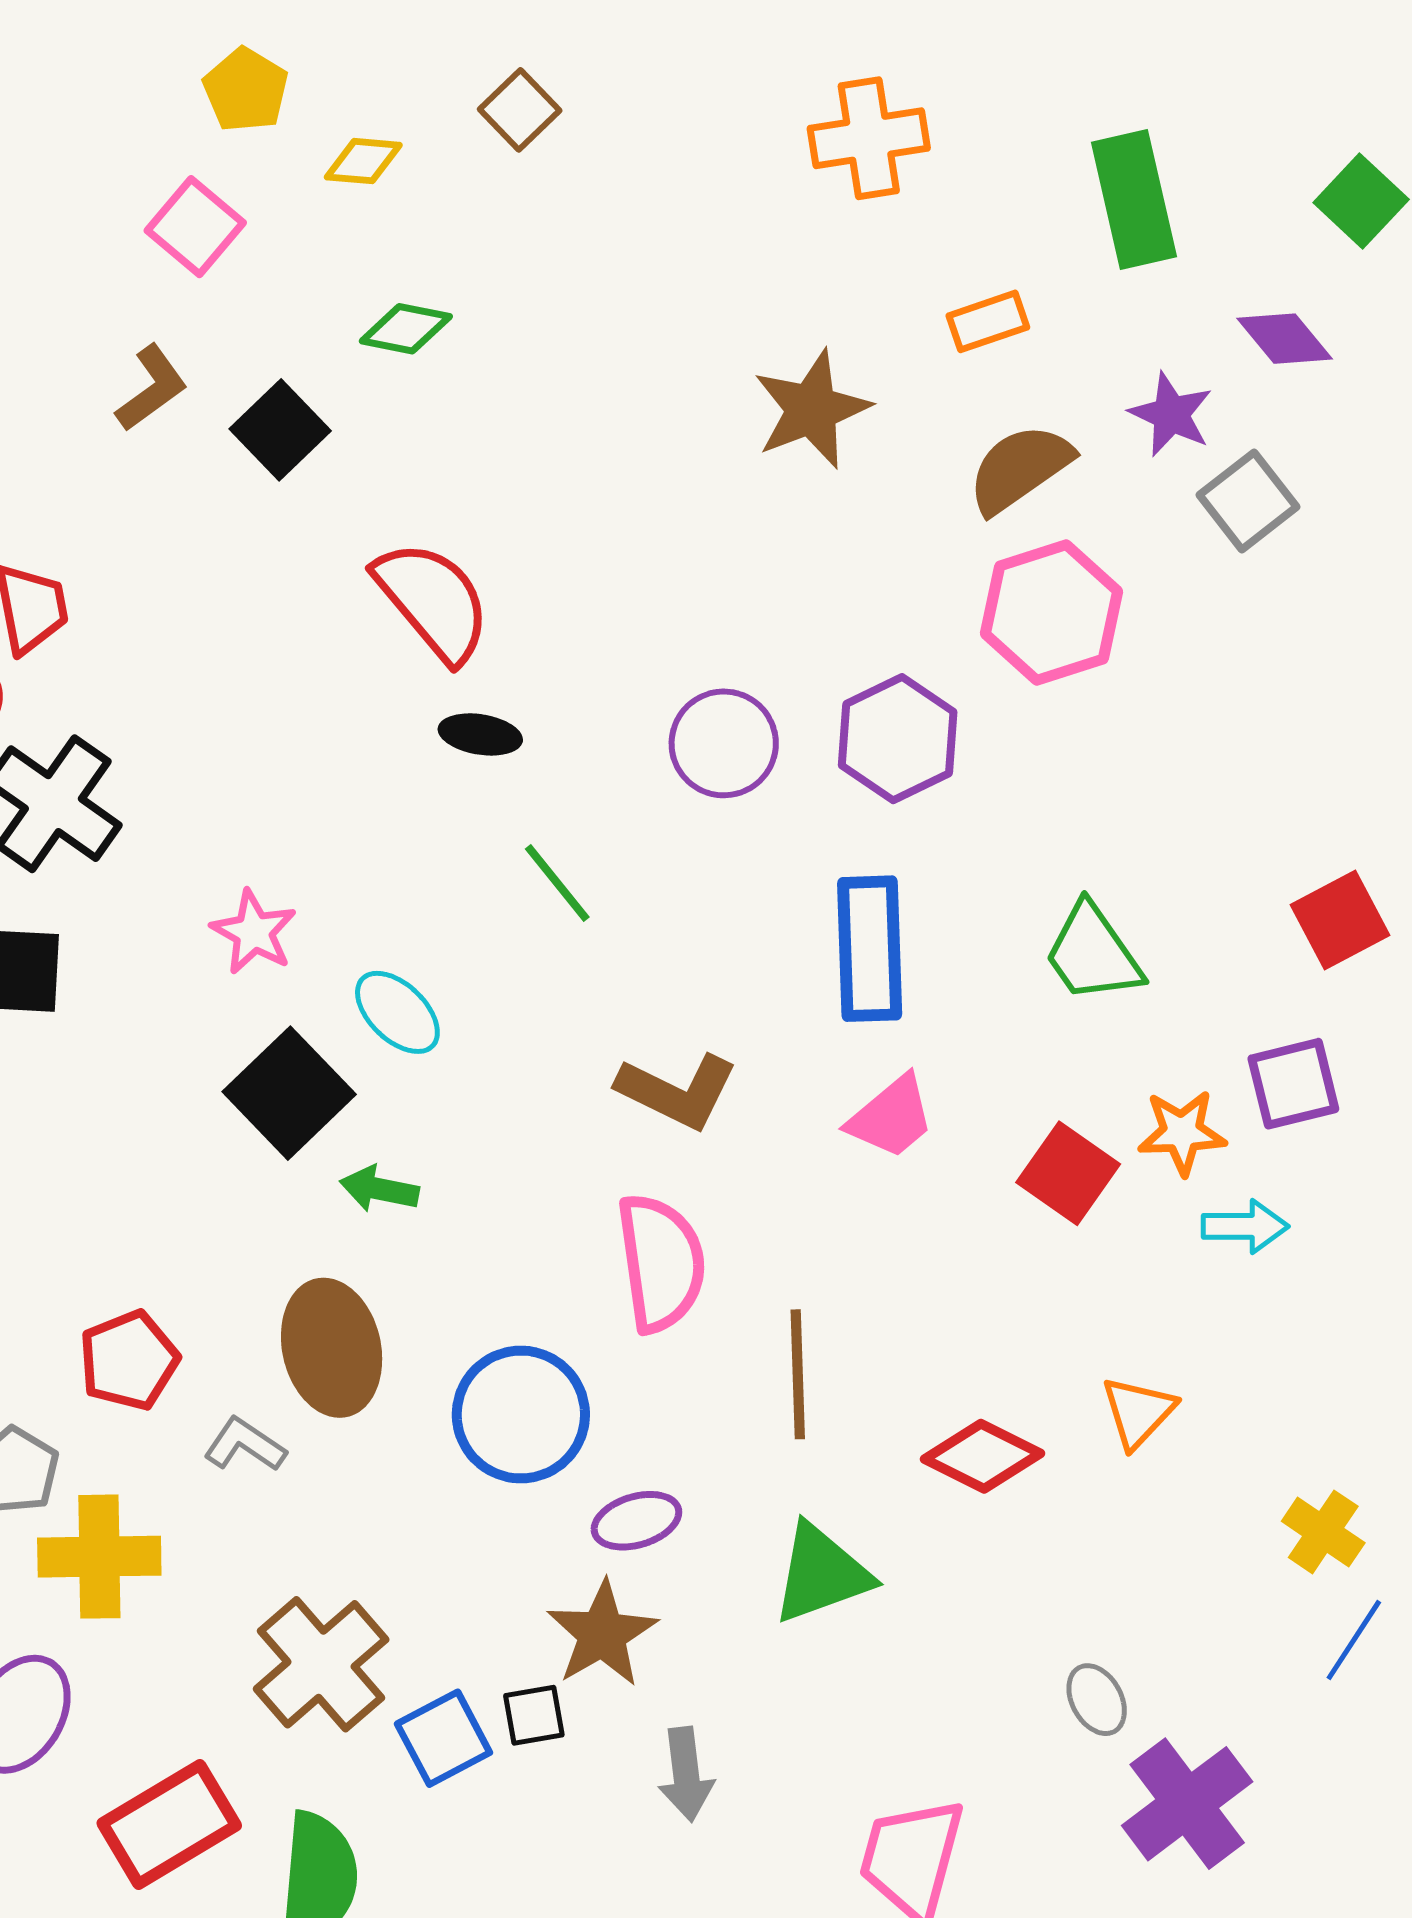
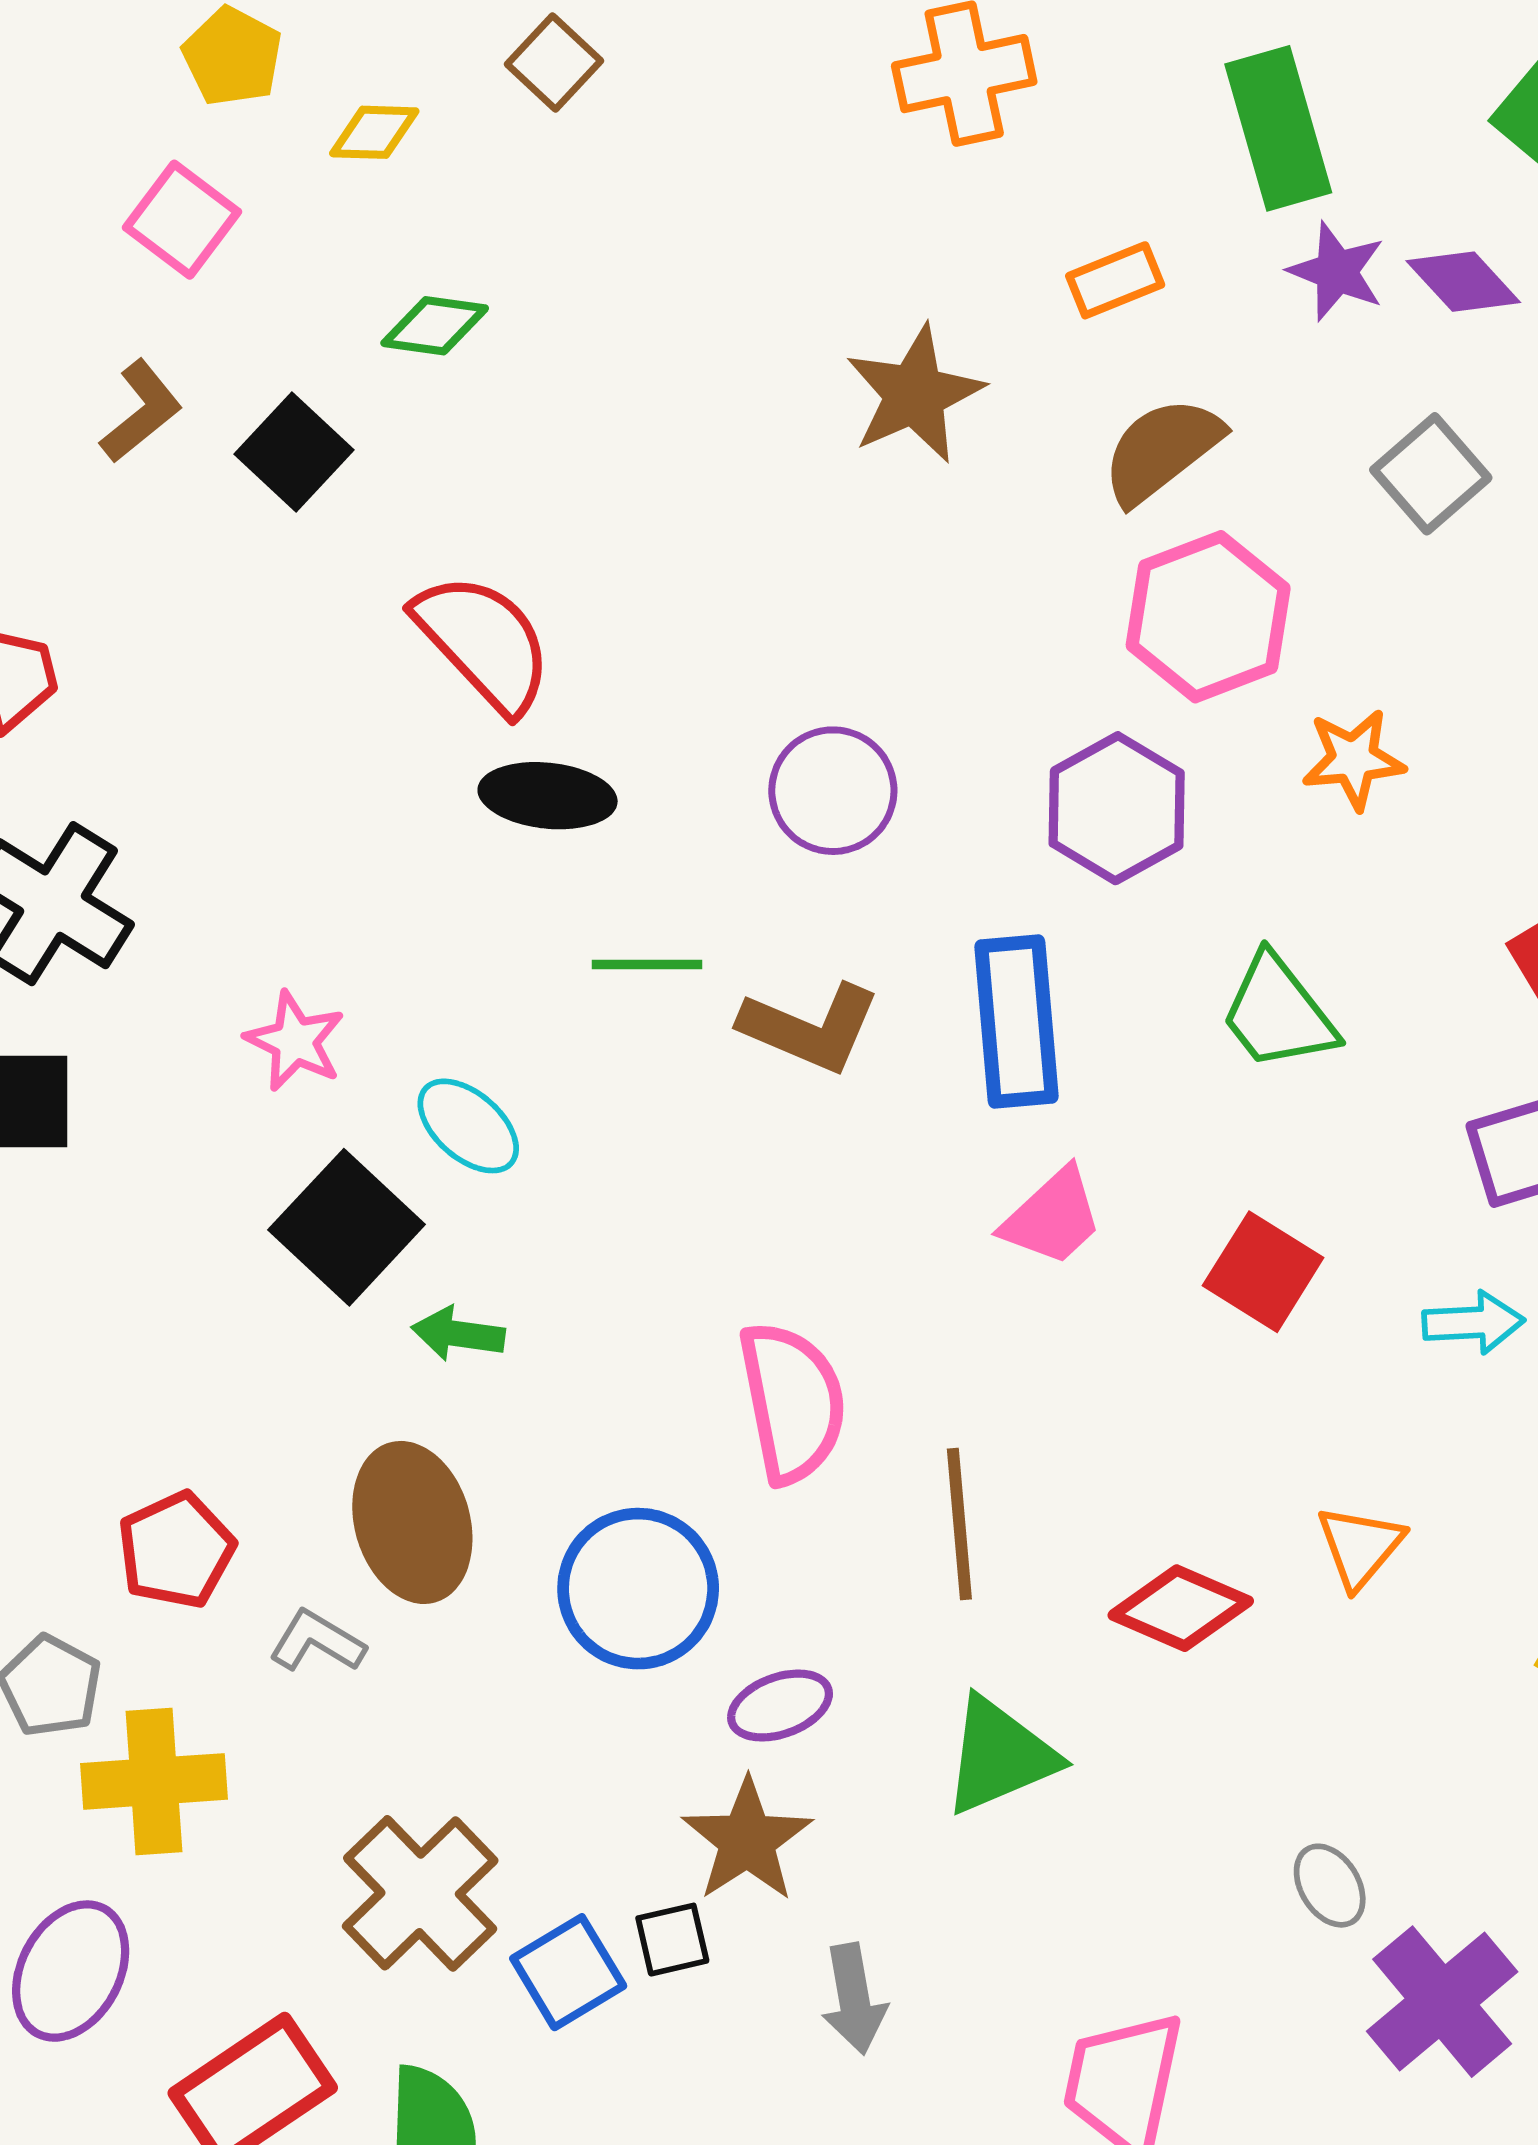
purple star: (1171, 414) -> (1337, 272), moved
black ellipse: (480, 734) -> (548, 796), size x1.4
purple hexagon: (898, 739) -> (1117, 808), moved
green line: (557, 883) -> (647, 965), turned -48
brown L-shape: (677, 1091) -> (810, 1028), moved
orange star: (1182, 1132) -> (1353, 759), moved

